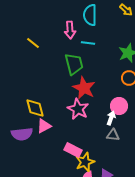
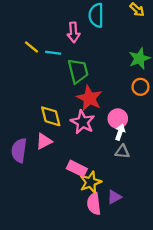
cyan line: (88, 43) -> (53, 53), moved
pink circle: (119, 106) -> (118, 119), moved
yellow diamond: (35, 108) -> (51, 116), moved
purple semicircle: (22, 134) -> (19, 150), turned 105

